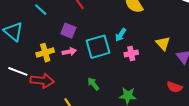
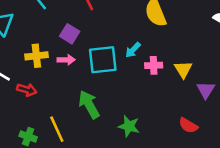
pink cross: (131, 53) -> (154, 65), moved
red arrow: (42, 81) -> (27, 90), size x0.7
green arrow: (93, 84) -> (89, 104), size x1.6

